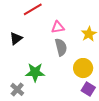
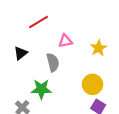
gray semicircle: (61, 47) -> (53, 62), moved

